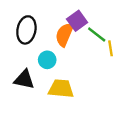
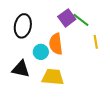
orange semicircle: (64, 35) -> (56, 44), moved, turned -30
green line: (97, 35) -> (81, 20), moved

